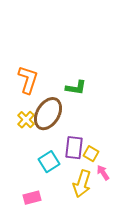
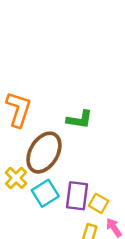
yellow cross: (26, 120) -> (16, 178), moved
cyan square: (49, 162) -> (45, 193), moved

